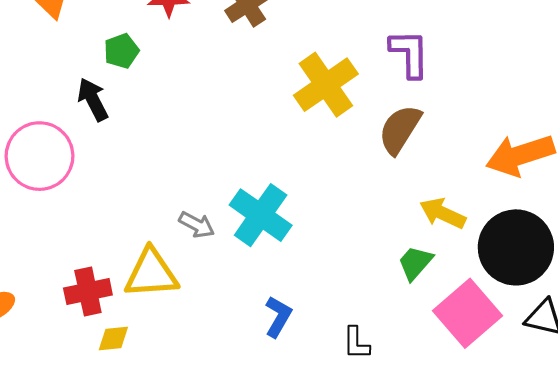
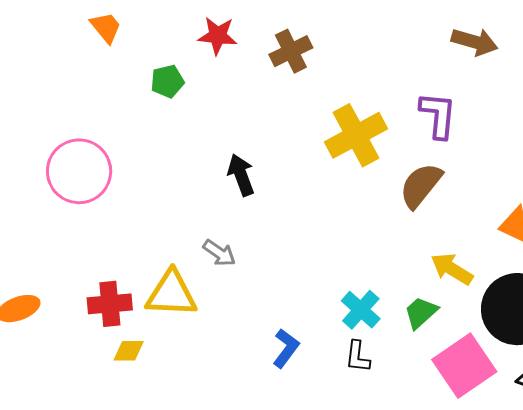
black arrow: (93, 99) -> (241, 175), moved
cyan cross: (261, 215) -> (361, 310), moved, size x0.7
black L-shape: (356, 343) -> (358, 357), moved

